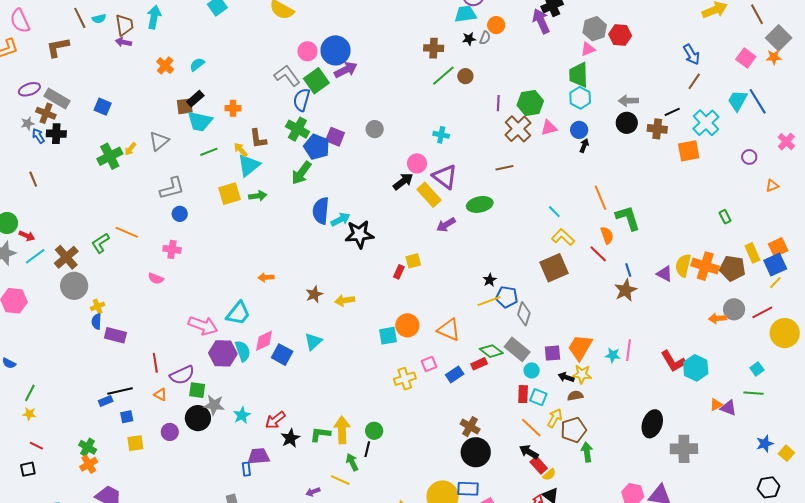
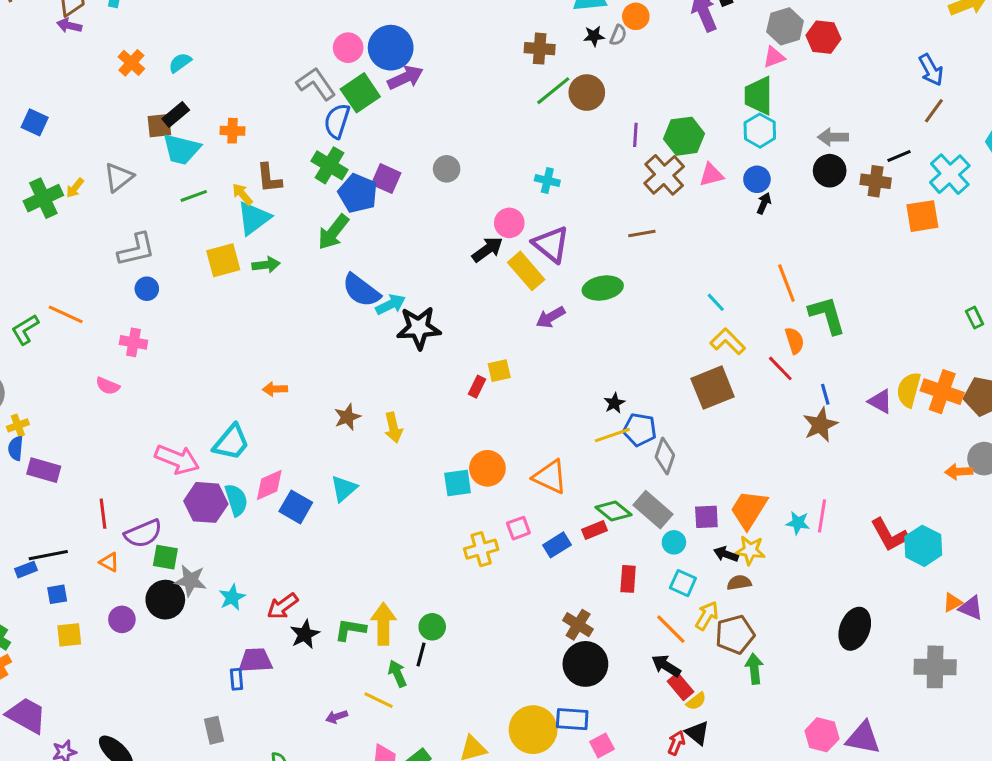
brown circle: (465, 76) -> (587, 93), size x1.5
blue semicircle: (321, 211) -> (361, 290), turned -60
yellow arrow: (345, 300) -> (393, 428), turned -96
red rectangle: (523, 394) -> (628, 579), moved
gray cross: (684, 449) -> (935, 667), moved

